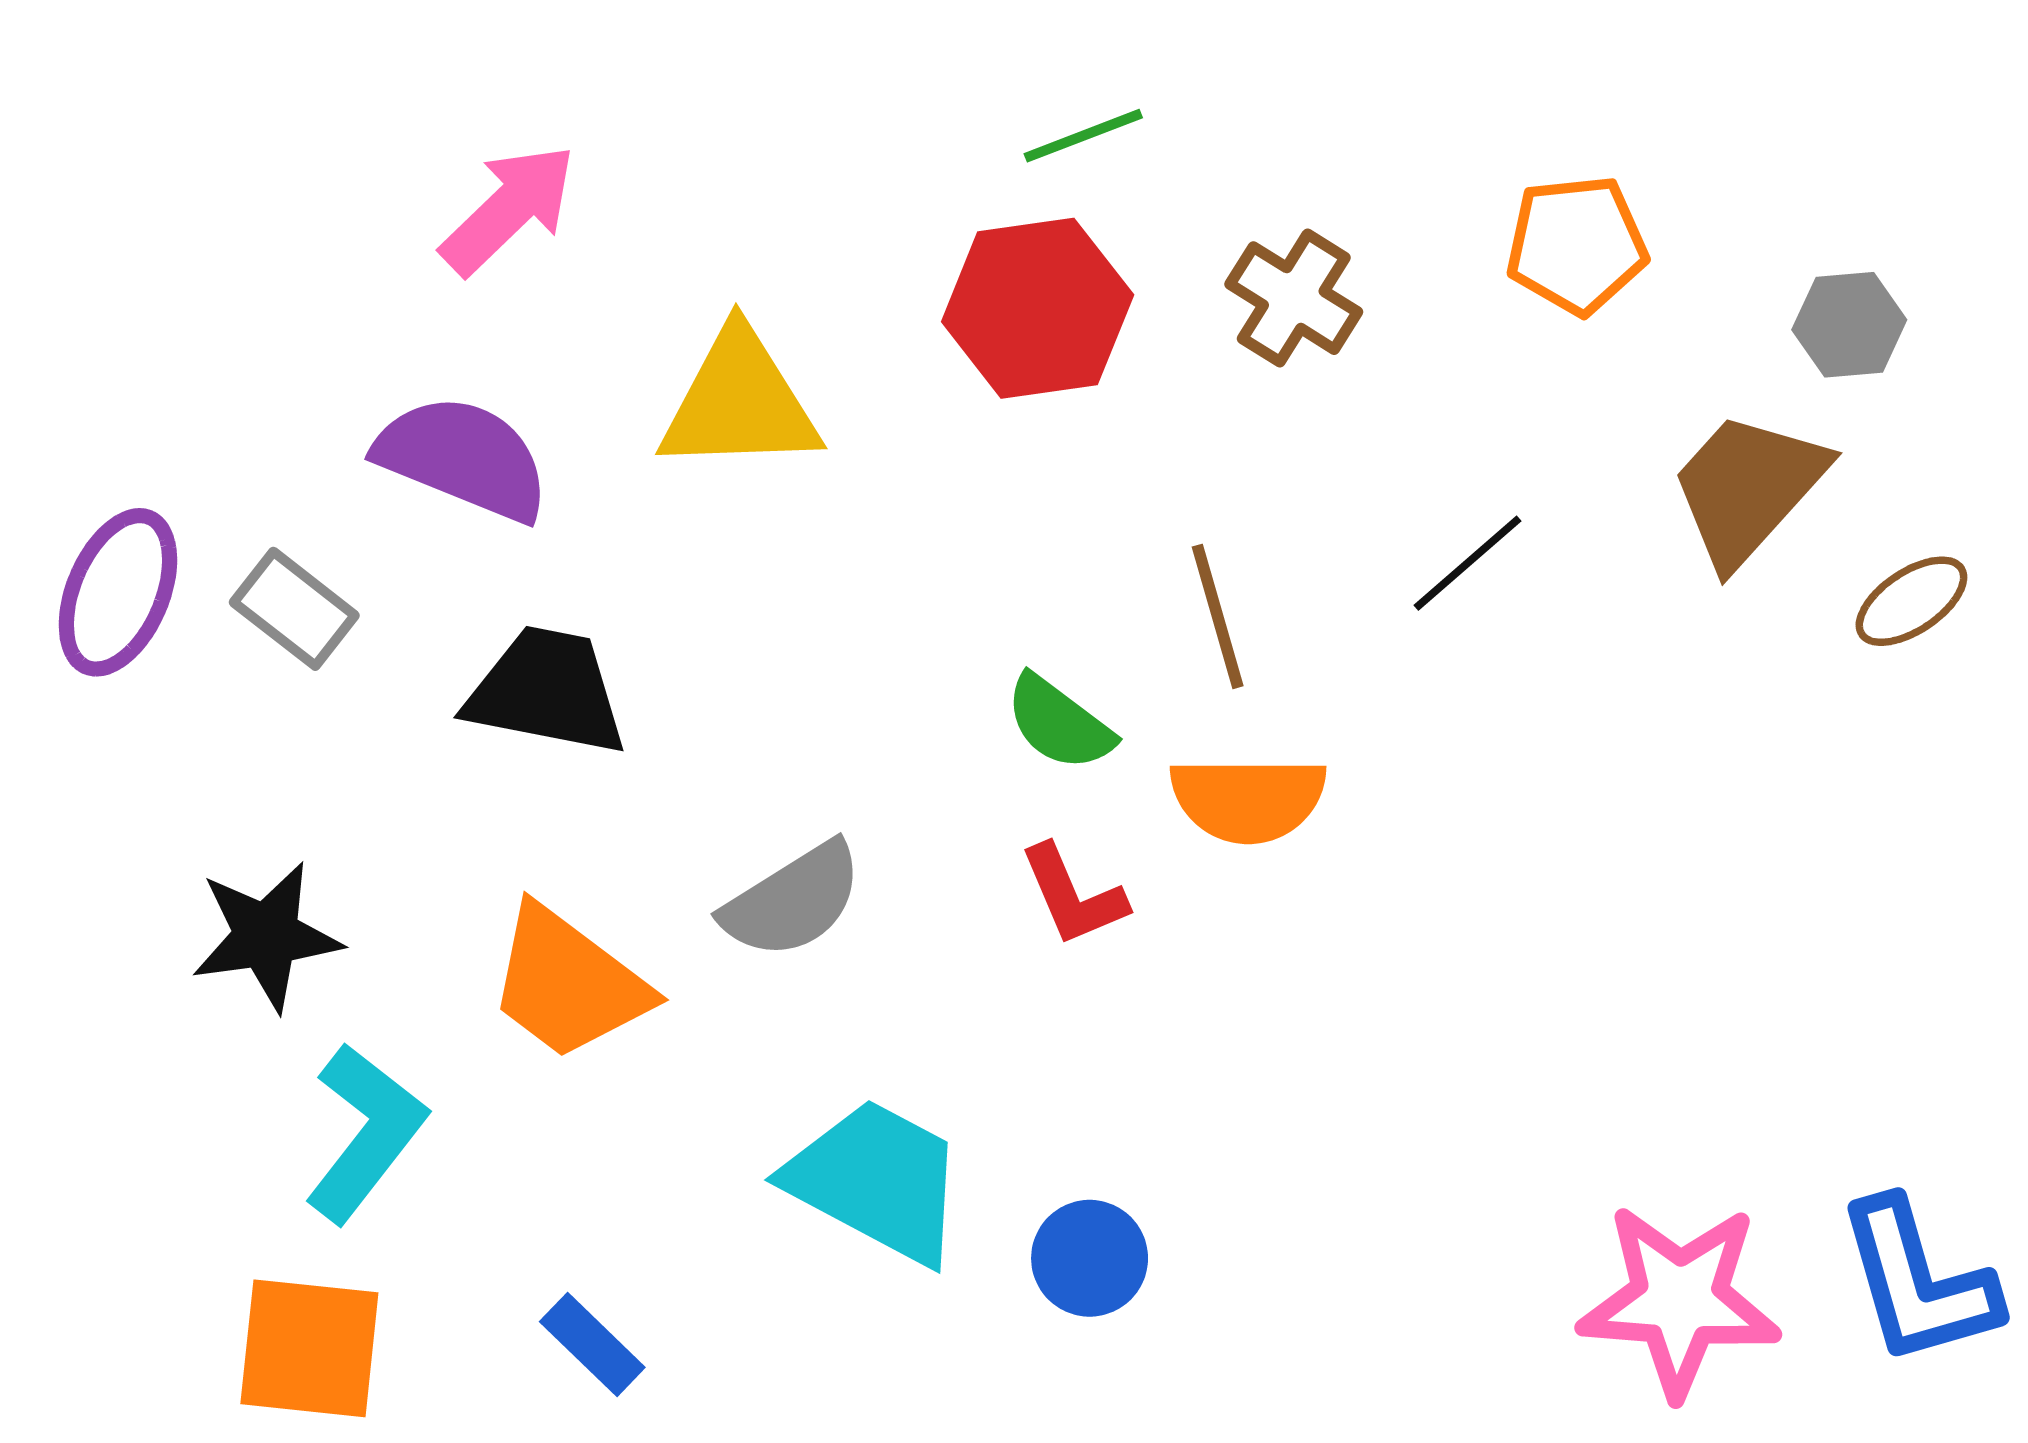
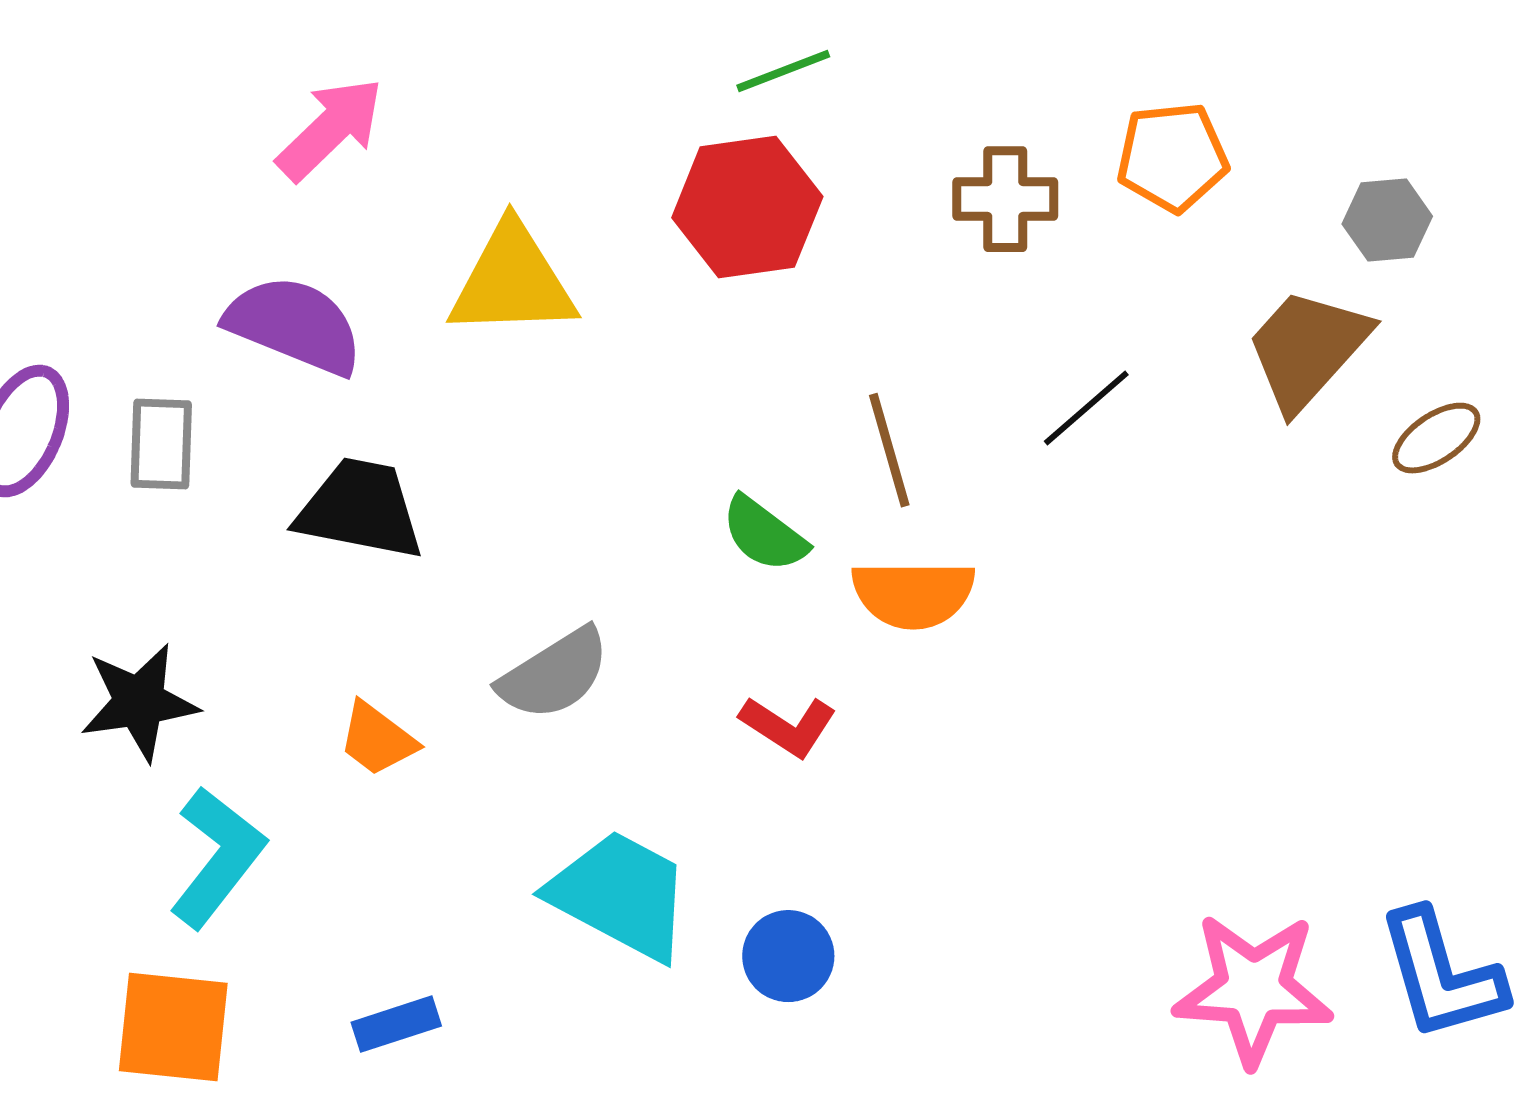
brown cross: (1294, 298) -> (1005, 199), moved, turned -32
gray rectangle: (294, 609) -> (161, 444), turned 54
red L-shape: (1073, 895) -> (788, 726), moved, turned -34
orange trapezoid: (568, 983) -> (377, 739), size x0.6
blue rectangle: (592, 1345) -> (396, 1024), turned -62

